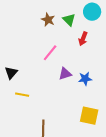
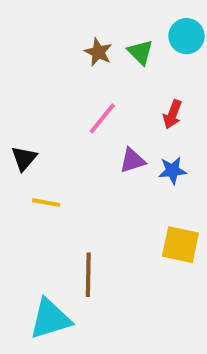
red arrow: (83, 39) -> (172, 114), moved

